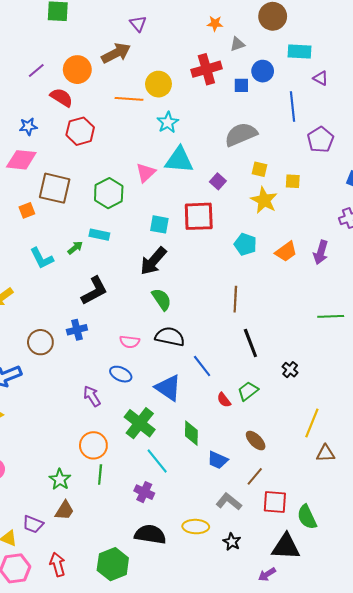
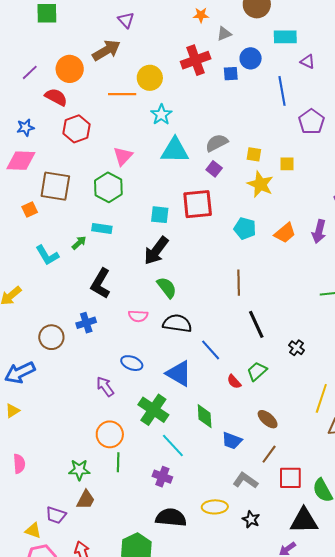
gray semicircle: (241, 134) -> (217, 143), moved, size x0.7
pink triangle: (146, 173) -> (123, 156), moved
black L-shape: (94, 291) -> (101, 283), turned 152
pink semicircle: (130, 342) -> (138, 316), moved
green star: (60, 479) -> (79, 470), turned -30

